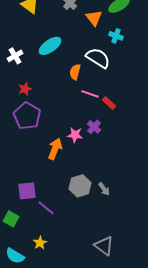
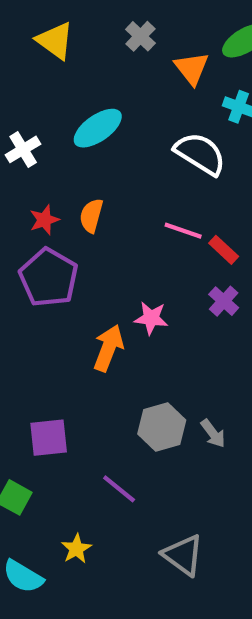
orange semicircle: (75, 72) -> (91, 216), moved
purple cross: (94, 127) -> (224, 301), moved
purple line: (46, 208) -> (119, 489), moved
gray triangle: (104, 246) -> (183, 555), moved

